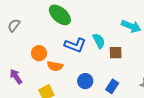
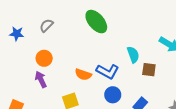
blue L-shape: (75, 45) -> (108, 71), moved
orange circle: (39, 53) -> (44, 58), moved

